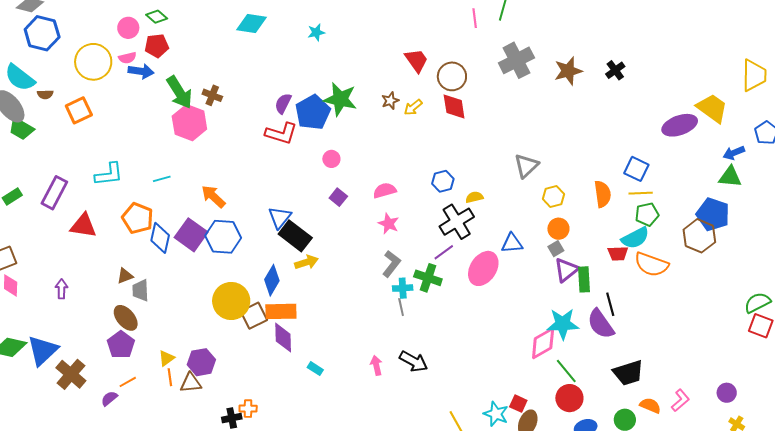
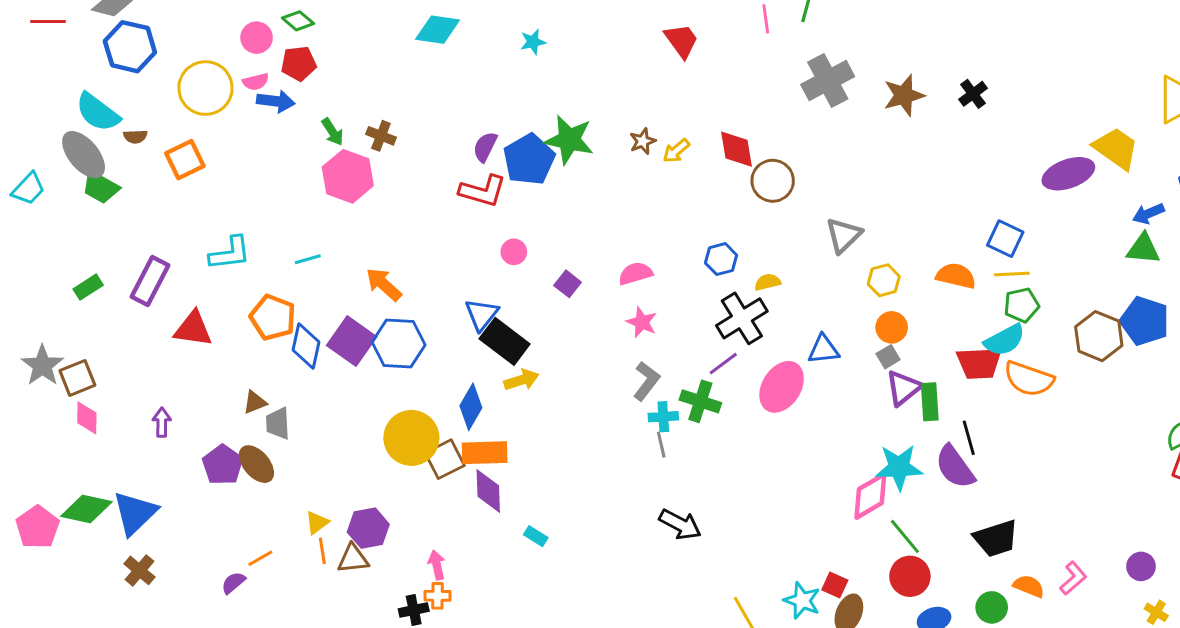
red trapezoid: (416, 60) -> (681, 41), moved
brown circle: (452, 76) -> (773, 181), moved
green arrow: (179, 92) -> (333, 132), size x0.6
pink circle: (331, 159) -> (514, 252), moved
orange semicircle: (603, 194) -> (956, 276), turned -68
blue pentagon: (713, 214) -> (1145, 321), moved
red trapezoid: (618, 253) -> (979, 363), size x1.5
purple pentagon: (121, 345) -> (223, 465), moved
pink arrow: (376, 365) -> (437, 565), moved
brown cross: (71, 374) -> (140, 570), moved, size x0.7

